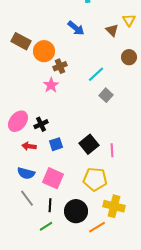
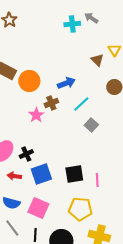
blue arrow: (76, 28) -> (66, 83), moved, turned -60
brown cross: (60, 66) -> (51, 103), moved
blue square: (56, 144) -> (41, 174), size x1.5
black square: (89, 144) -> (74, 174), turned 30

